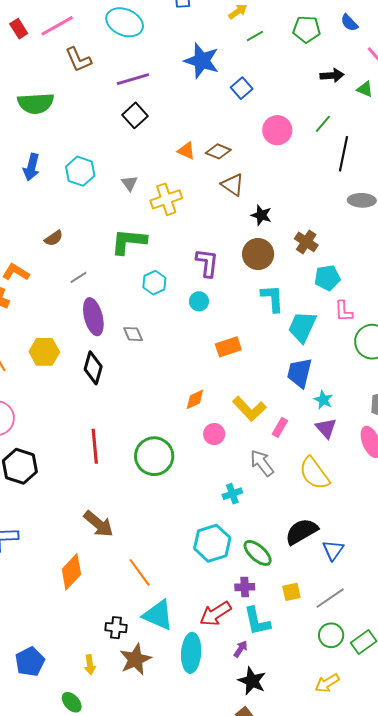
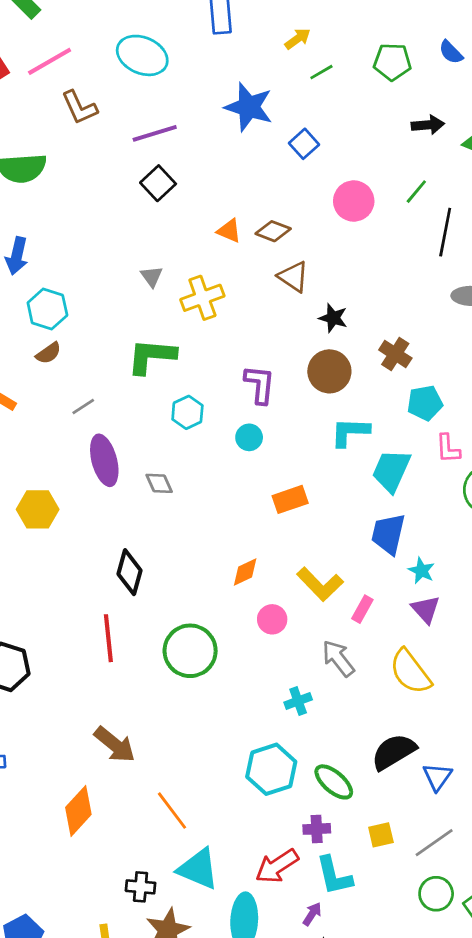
cyan hexagon: (80, 171) -> (47, 309), moved
cyan L-shape: (272, 298) -> (350, 432), turned -84
black diamond: (93, 368) -> (130, 572), moved

